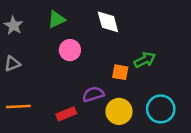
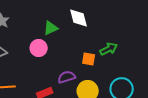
green triangle: (56, 19) -> (51, 28), moved
pink circle: (70, 50) -> (39, 48), moved

